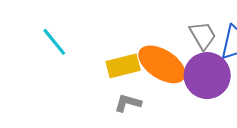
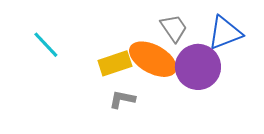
gray trapezoid: (203, 35) -> (174, 28), moved

